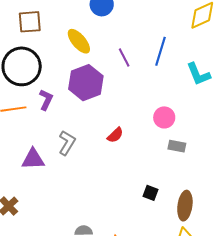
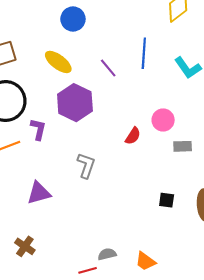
red semicircle: (115, 135) -> (133, 136), moved
gray L-shape: (67, 143) -> (86, 165), moved

